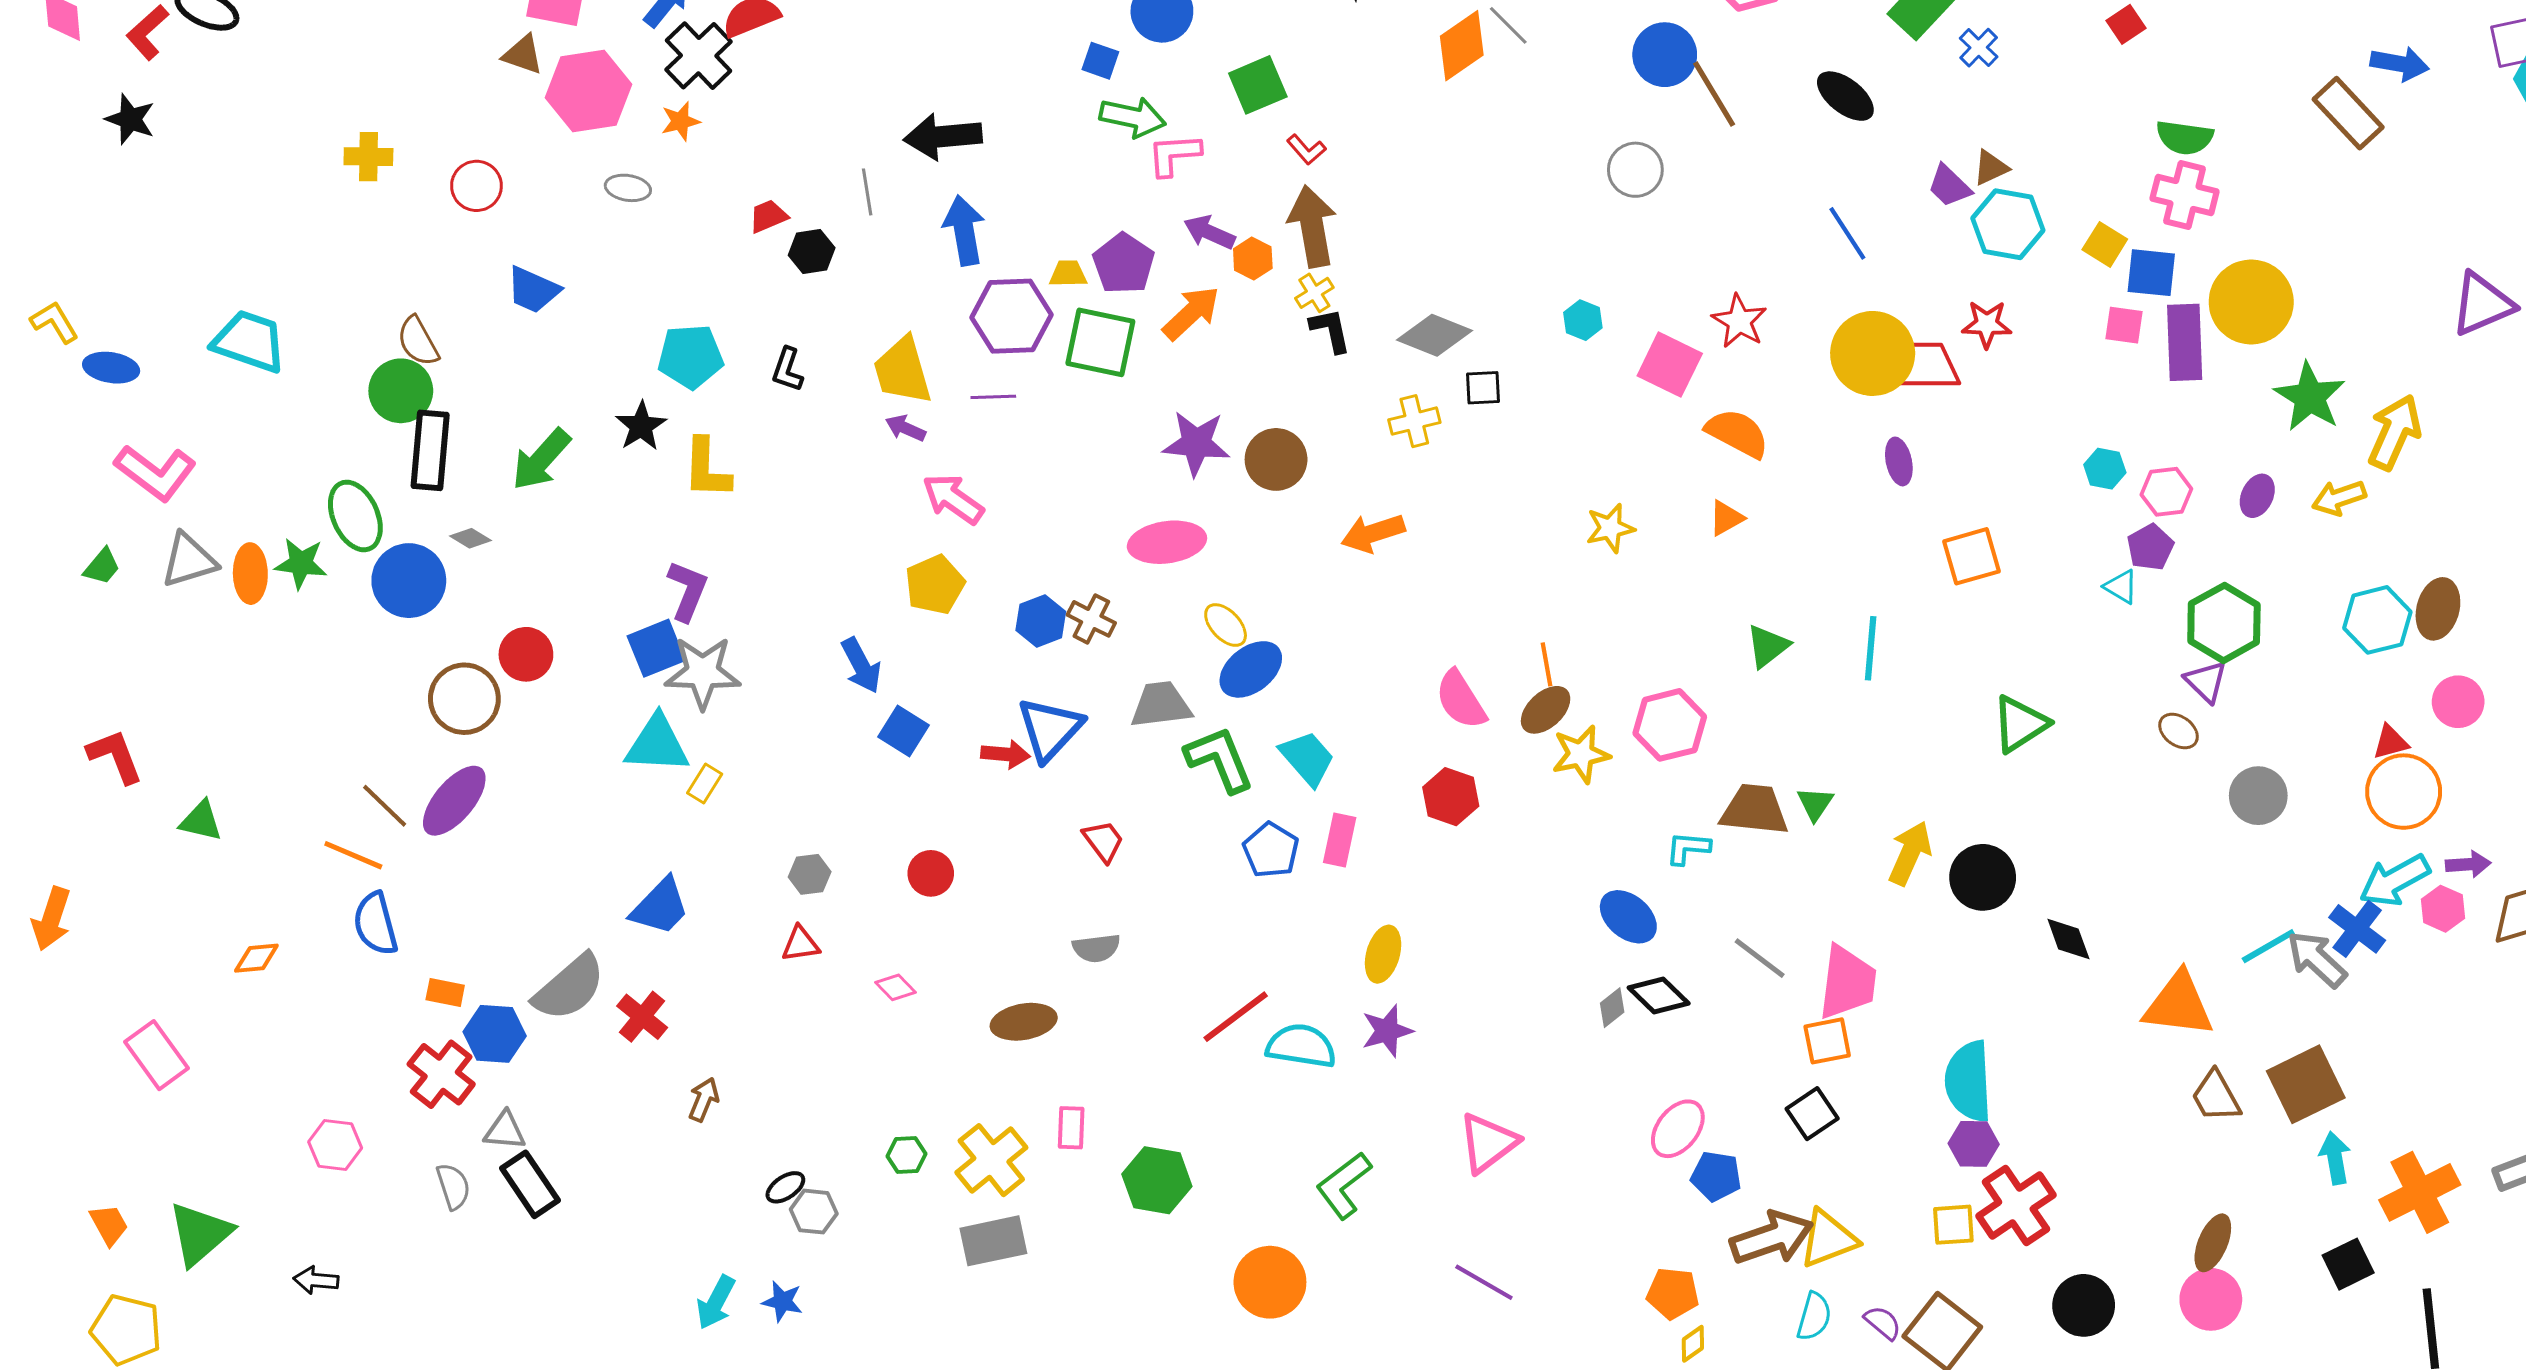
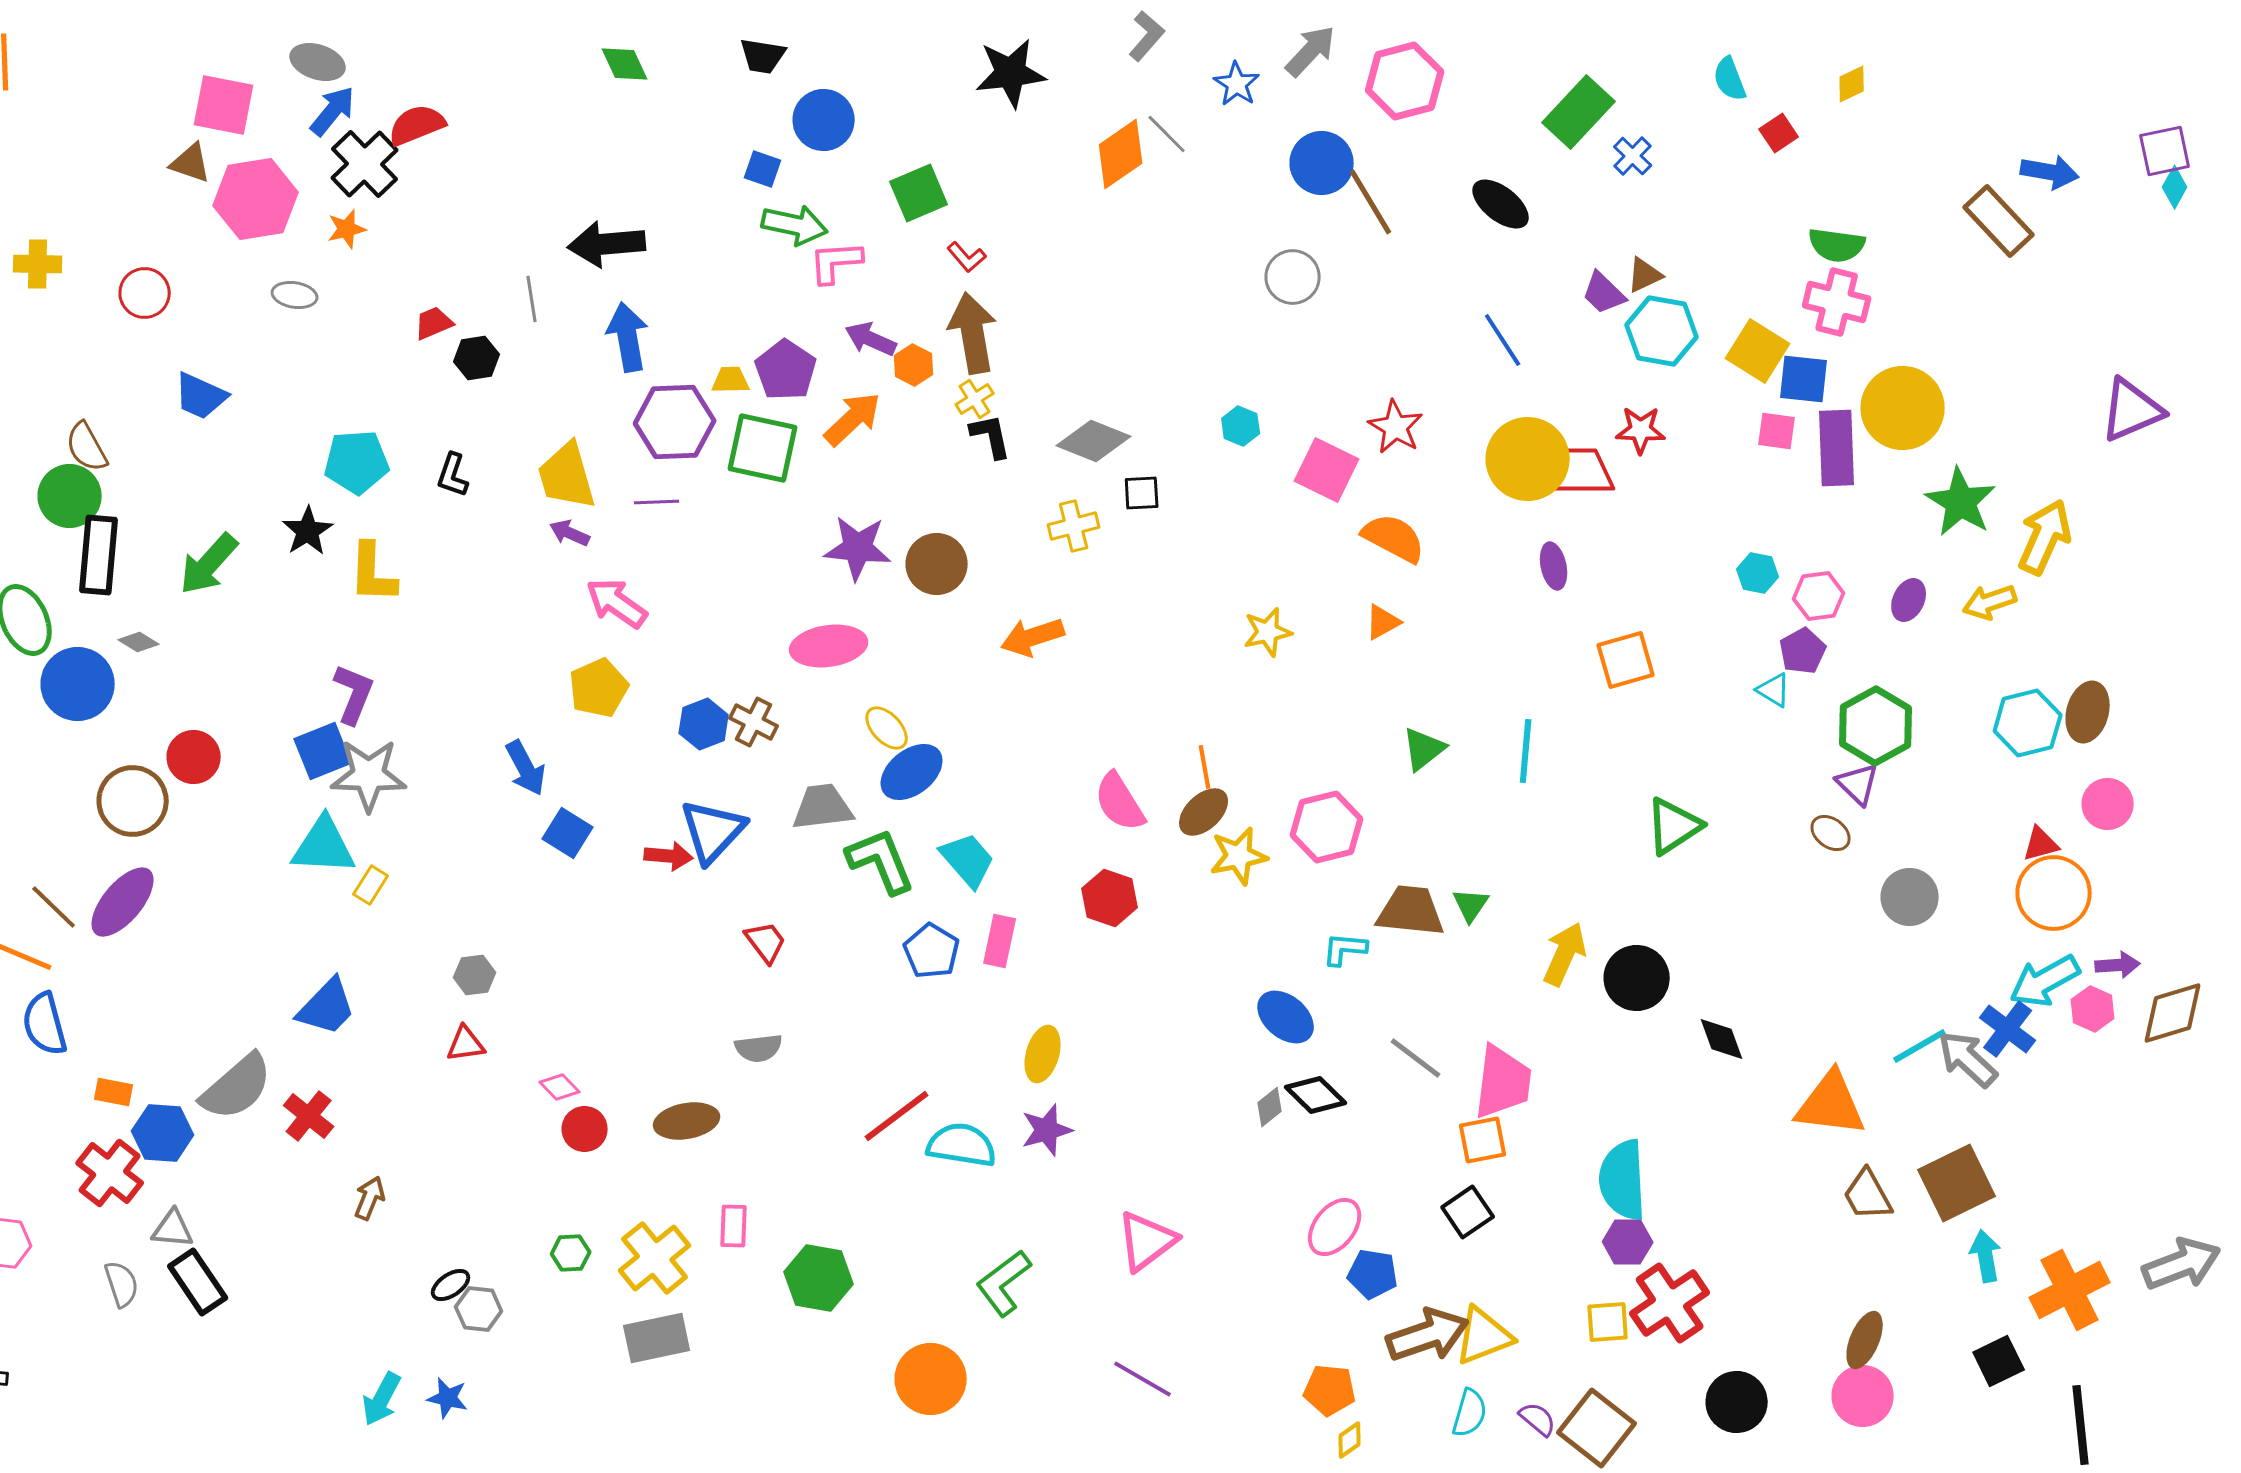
yellow square: (2105, 244) -> (1758, 351), size x1.4
red circle: (931, 873) -> (585, 1129), moved

